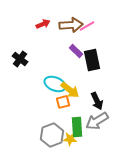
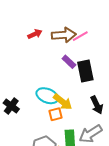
black cross: (20, 59) -> (11, 106), moved
black arrow: (97, 101) -> (97, 105), moved

